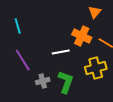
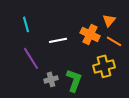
orange triangle: (95, 12) -> (109, 20), moved
white line: (61, 52) -> (58, 40), moved

